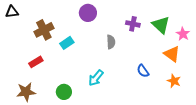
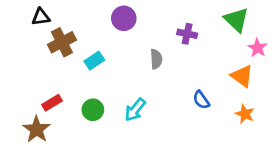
black triangle: (12, 12) -> (41, 17), moved
green triangle: (161, 25) -> (236, 20), moved
red rectangle: (36, 62) -> (52, 103), moved
brown star: (26, 92) -> (37, 129), turned -30
green circle: (64, 92) -> (93, 110), moved

